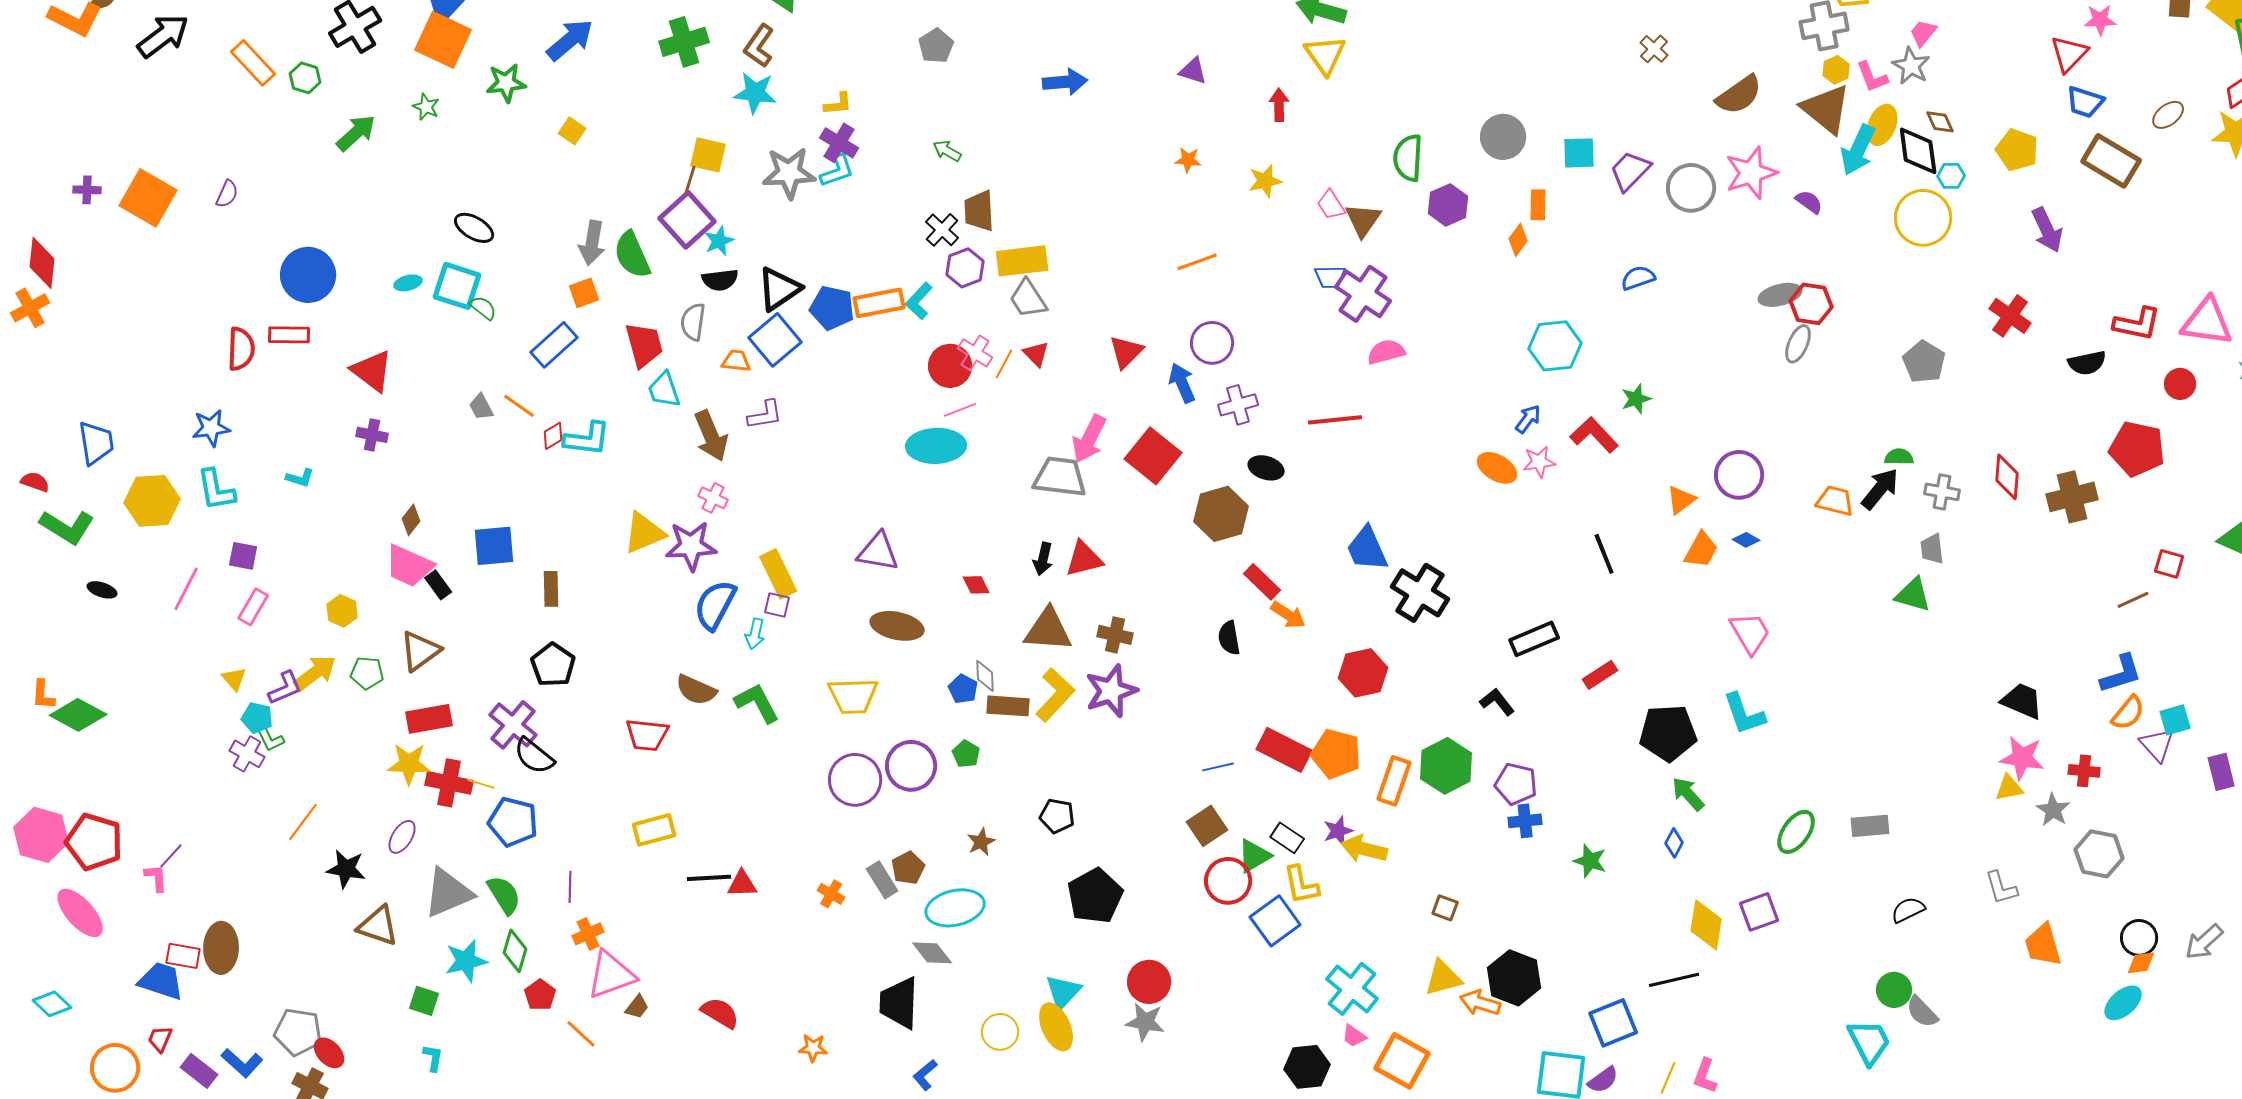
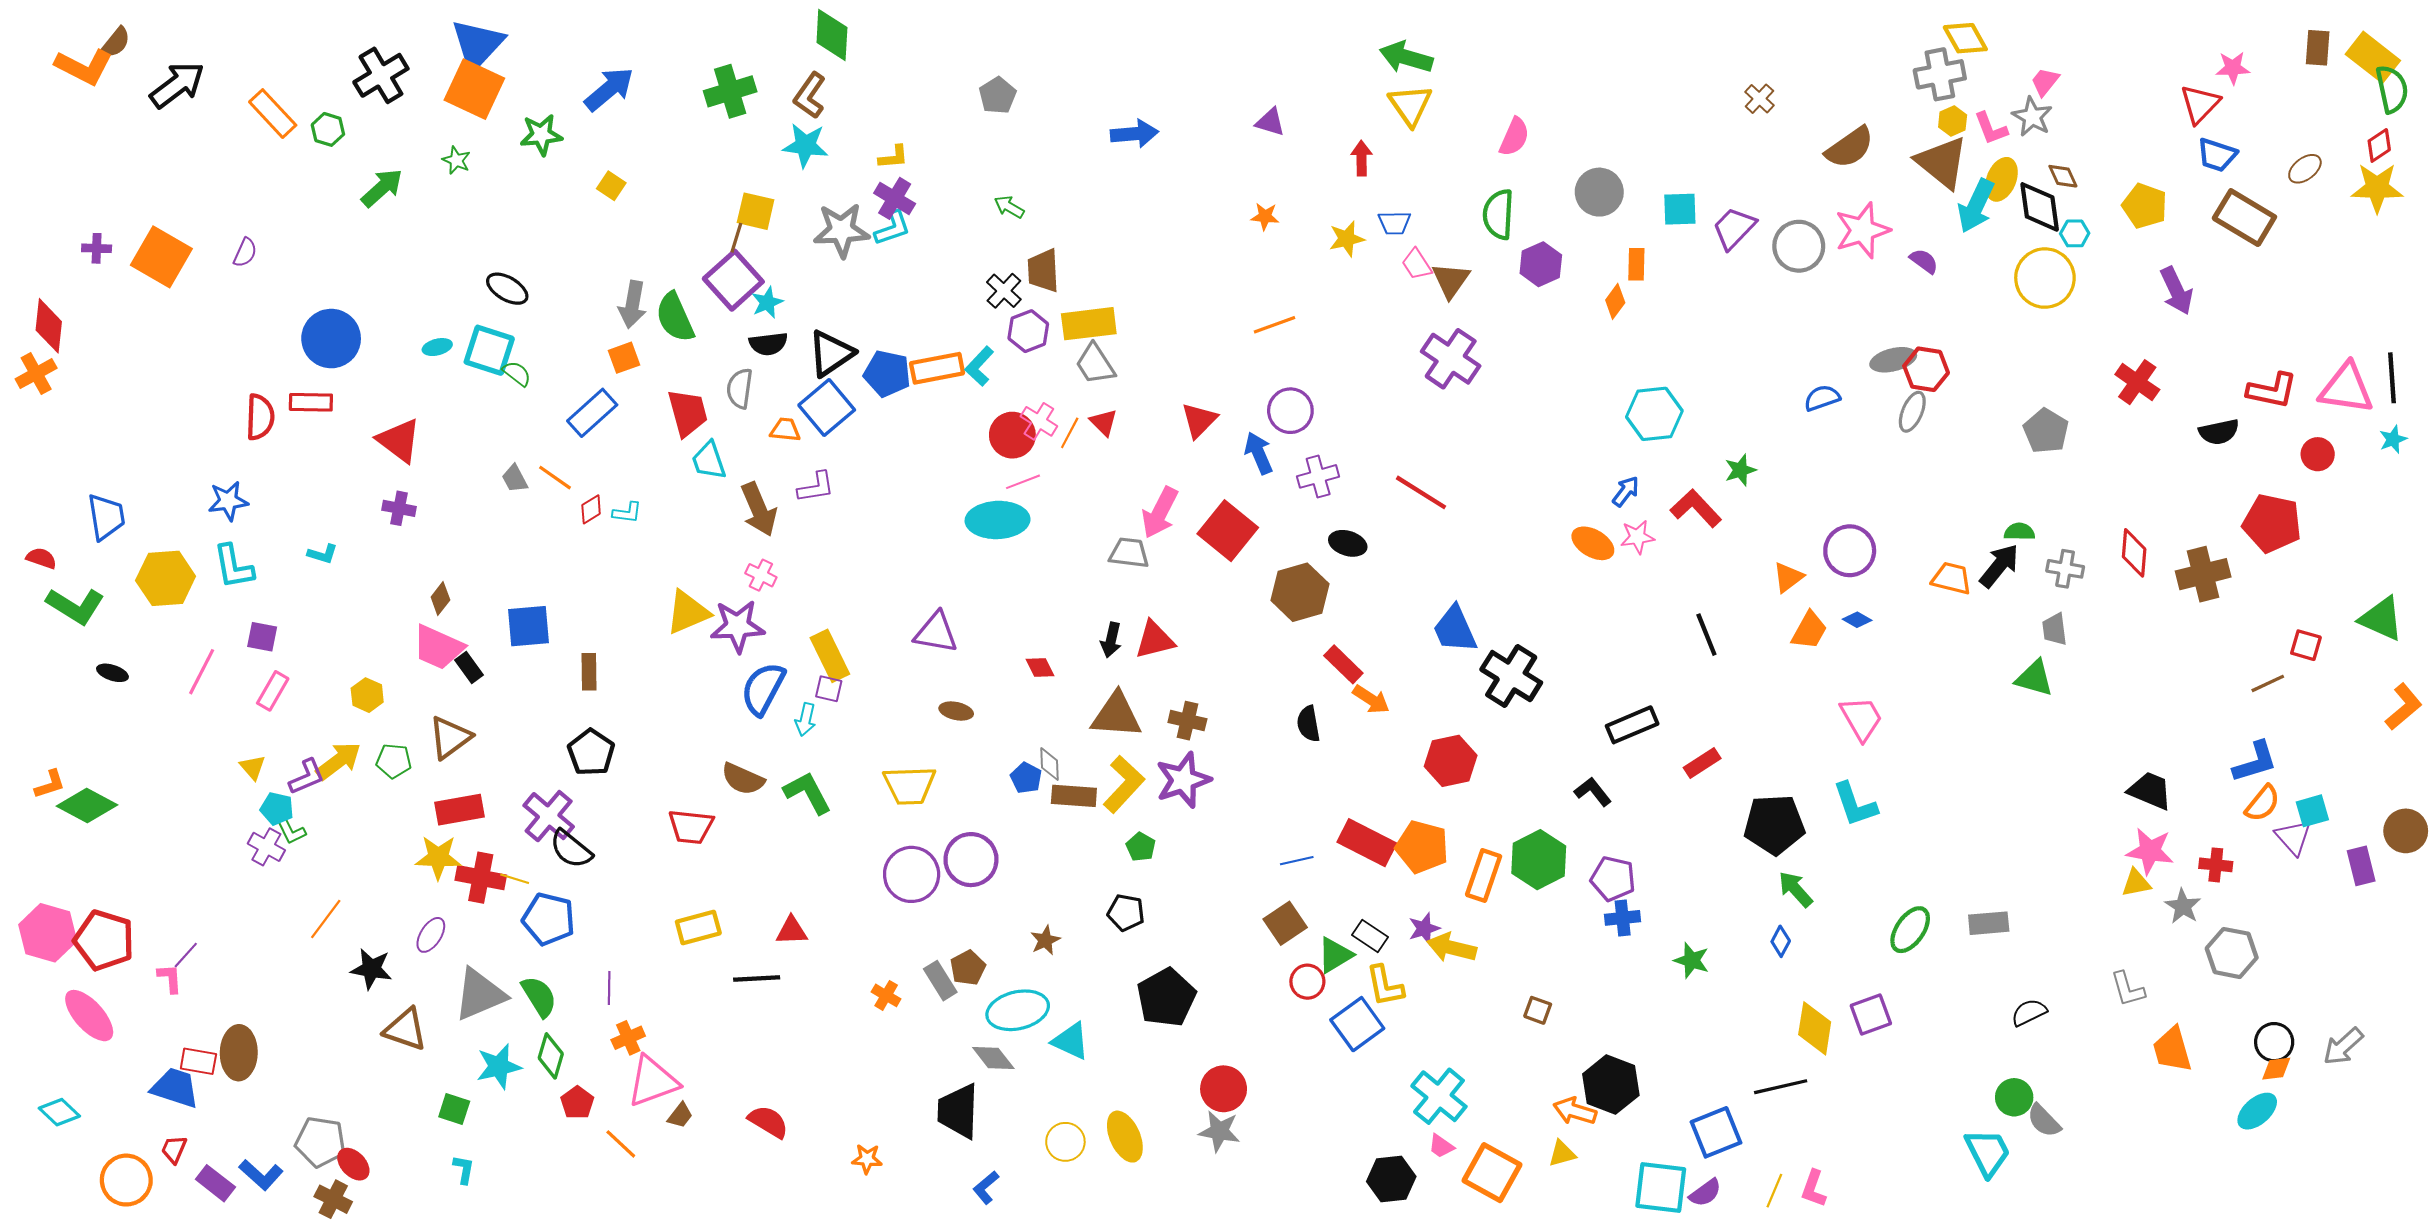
blue trapezoid: (1330, 277) -> (1394, 223), moved
blue semicircle: (1638, 278) -> (1822, 398), moved
pink semicircle: (1386, 352) -> (1514, 137), moved, turned 129
red line: (1335, 420) -> (1421, 492), turned 38
cyan L-shape: (587, 439) -> (627, 513), size x0.6
gray trapezoid: (1060, 477) -> (1129, 553), size x0.7
brown ellipse: (897, 626) -> (956, 711), size x0.6
orange L-shape: (43, 695) -> (50, 784), turned -112
green pentagon: (966, 754) -> (1141, 847), moved
red circle: (1228, 881) -> (1307, 982), size x0.7
red triangle: (742, 884) -> (792, 931), moved
yellow triangle: (1443, 978) -> (1562, 1154), moved, size x0.7
cyan triangle: (1063, 992) -> (1071, 1041), moved, turned -48

